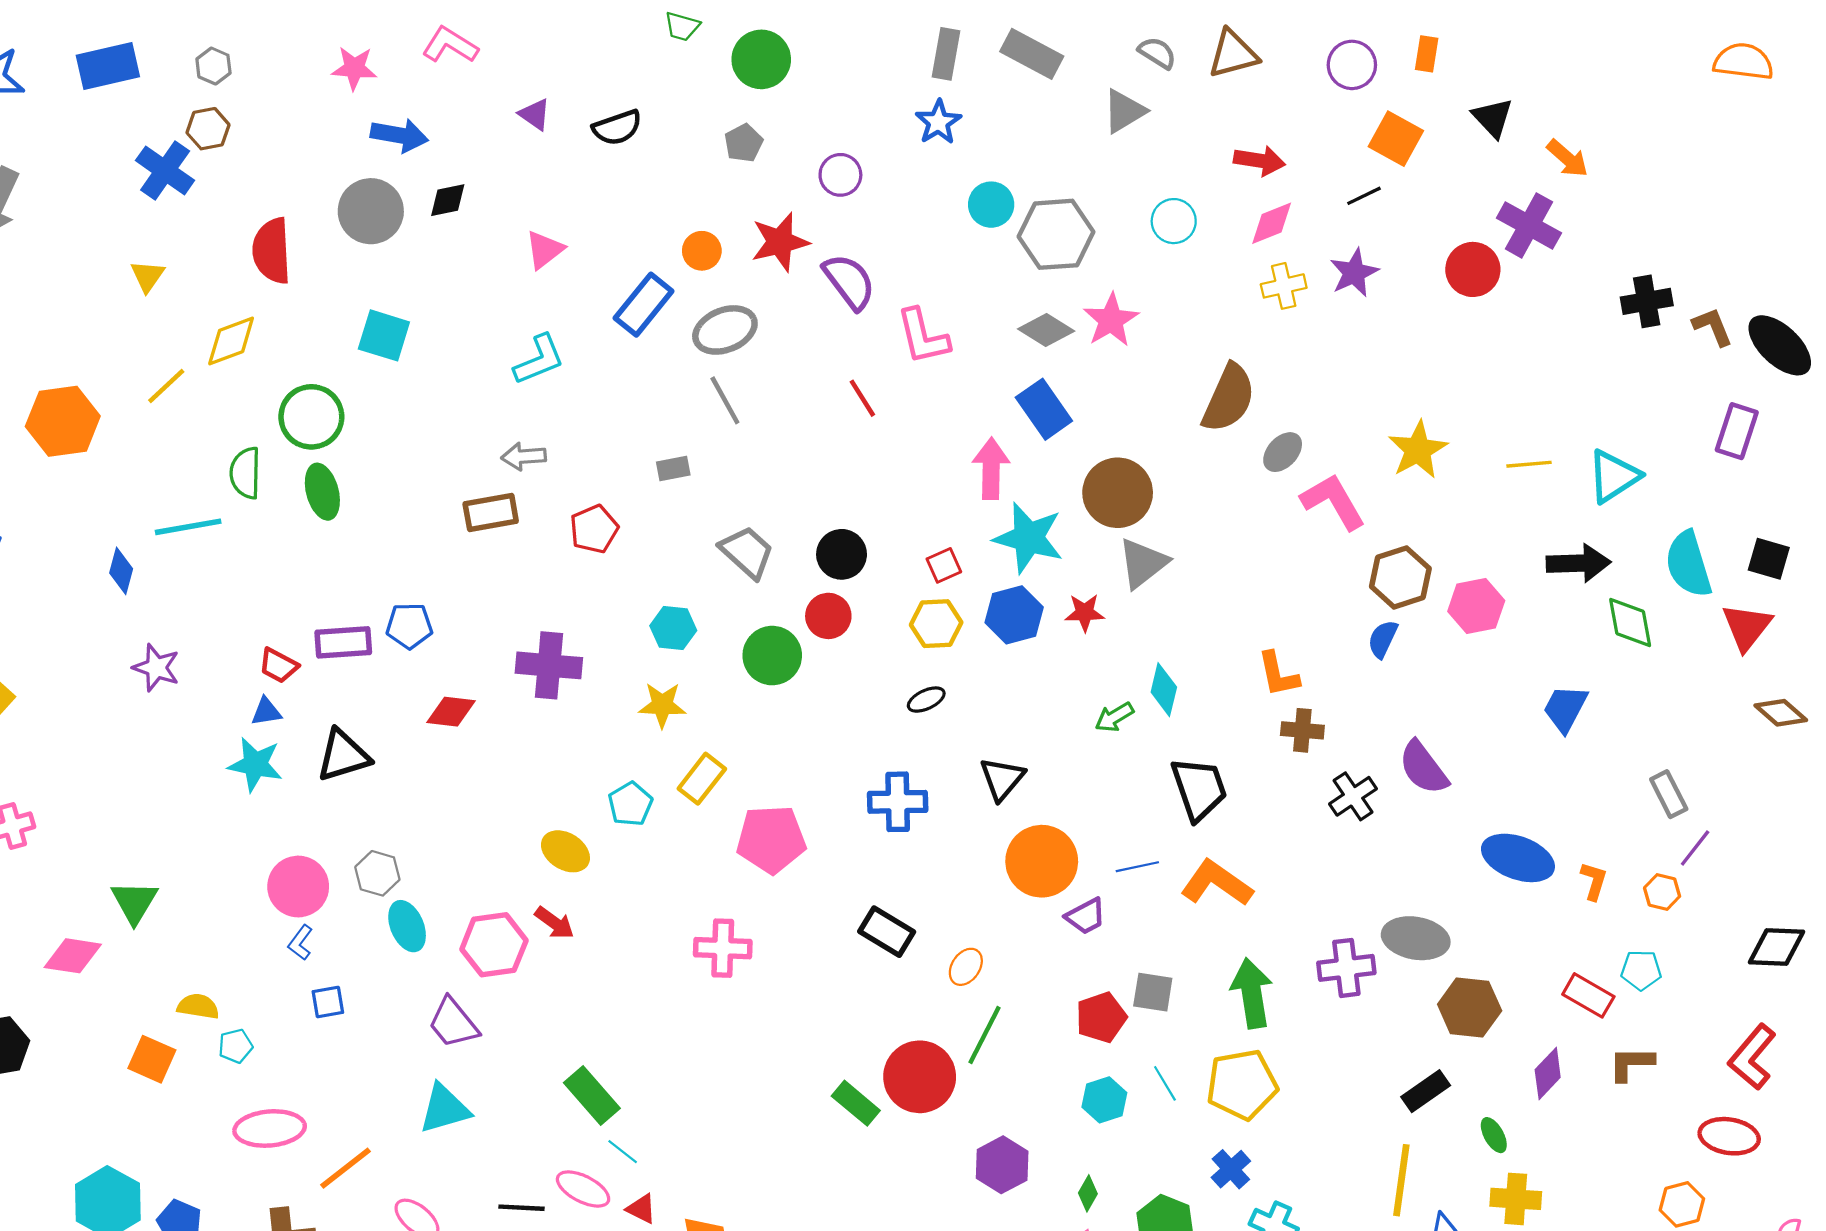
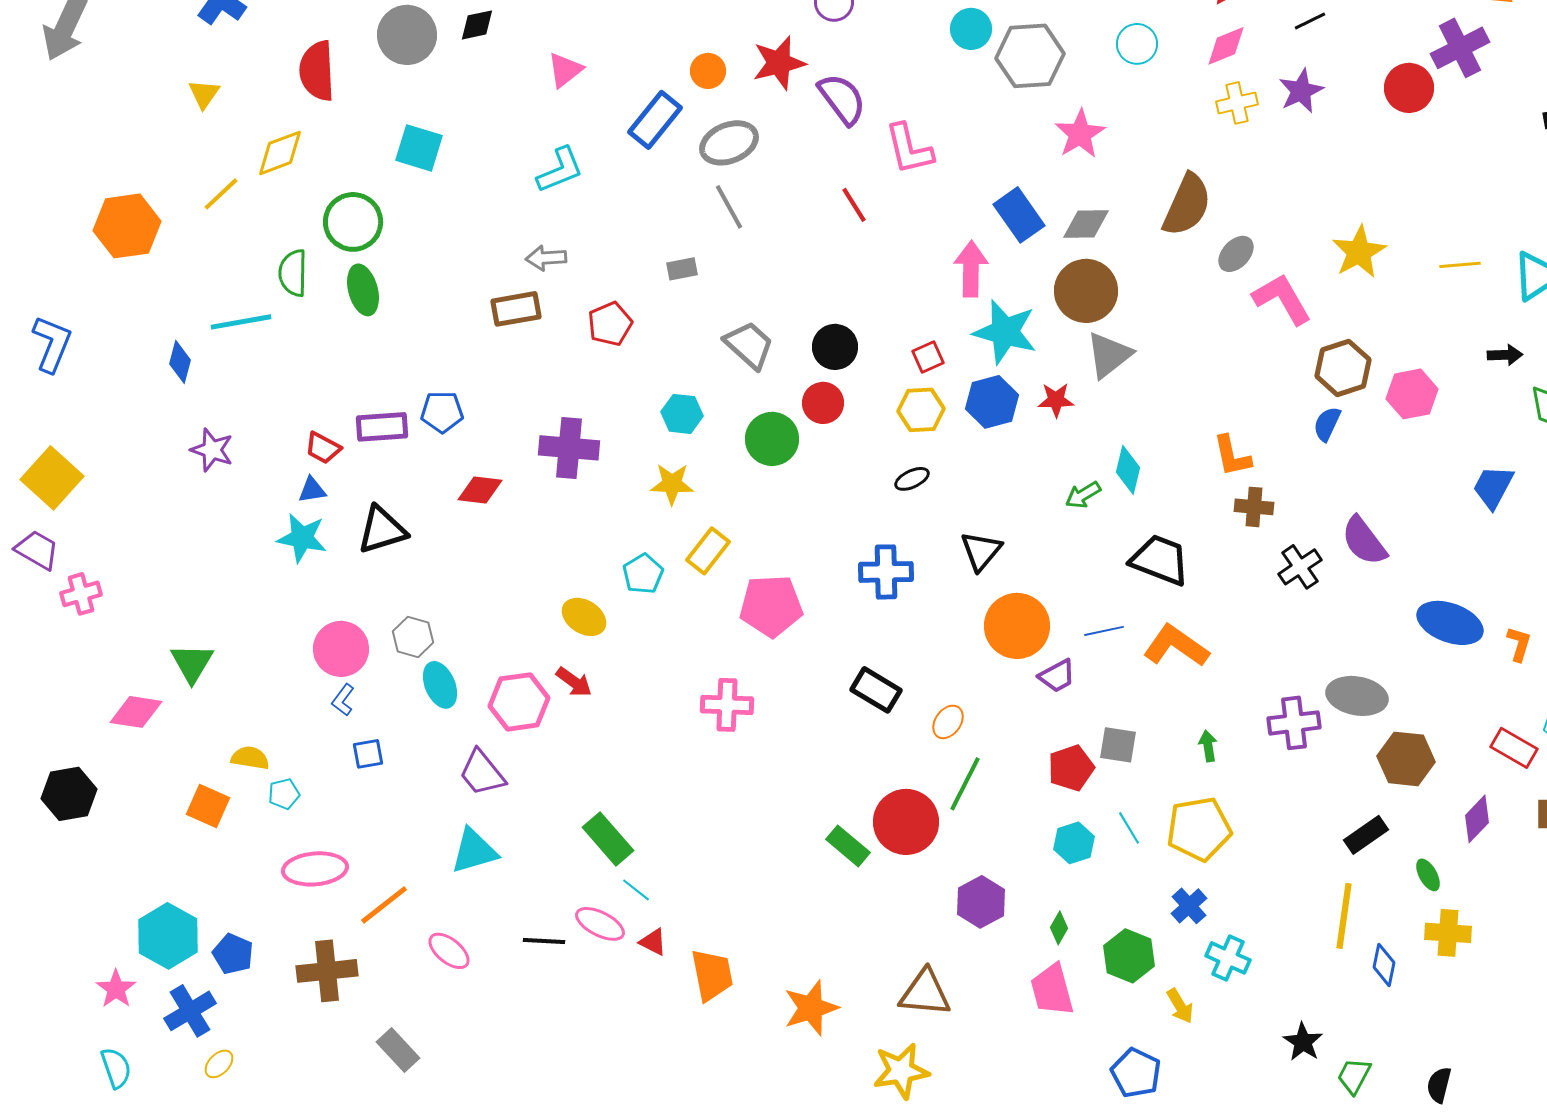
purple cross: (1529, 225) -> (1460, 48), turned 34
gray diamond: (1046, 330) -> (1086, 224), moved, turned -33
black arrow: (1578, 563) -> (1505, 355), size x0.6
black trapezoid: (1199, 789) -> (1160, 560), turned -50
green arrow: (1252, 993) -> (1208, 746), size x0.5

